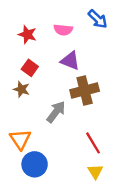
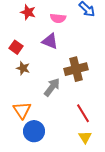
red star: (27, 35) -> (28, 12), moved
purple triangle: (70, 61) -> (50, 41), moved
red square: (30, 68) -> (16, 47), moved

